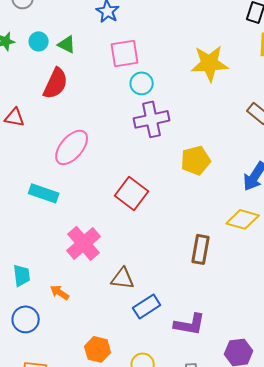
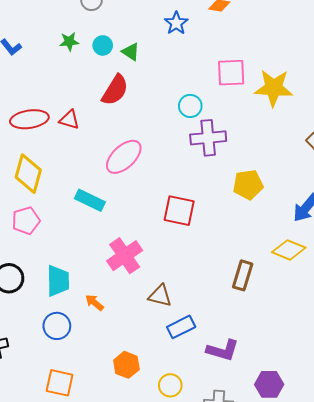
pink square: (125, 53) -> (231, 73), moved
cyan circle: (142, 83) -> (190, 106), moved
red square: (132, 193) -> (179, 211), turned -32
cyan trapezoid: (22, 275) -> (58, 281), size x1.4

